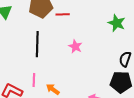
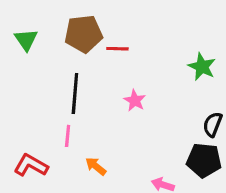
pink line: (34, 80) -> (68, 136), moved

